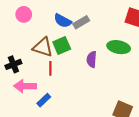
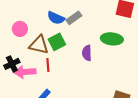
pink circle: (24, 14) -> (20, 29), moved
pink arrow: (25, 86) -> (25, 72), moved

